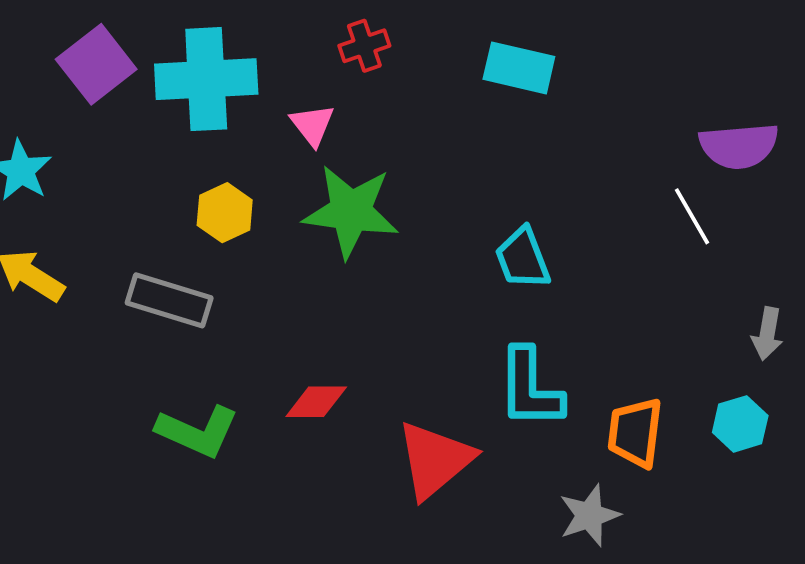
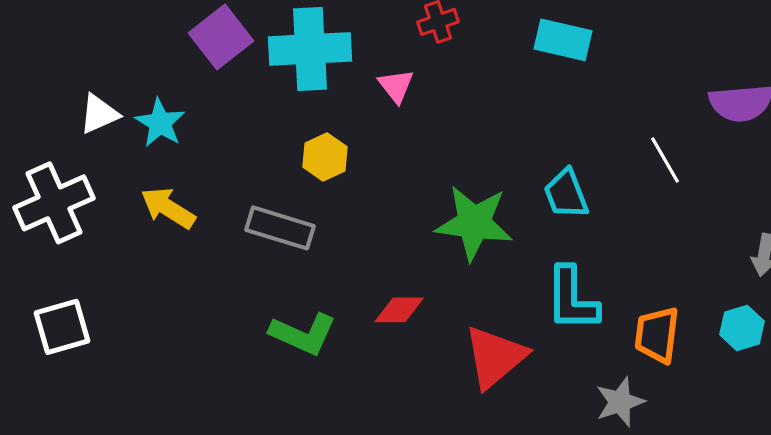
green star: (351, 211) -> (474, 223), moved
white line: (692, 216) -> (665, 160), moved

